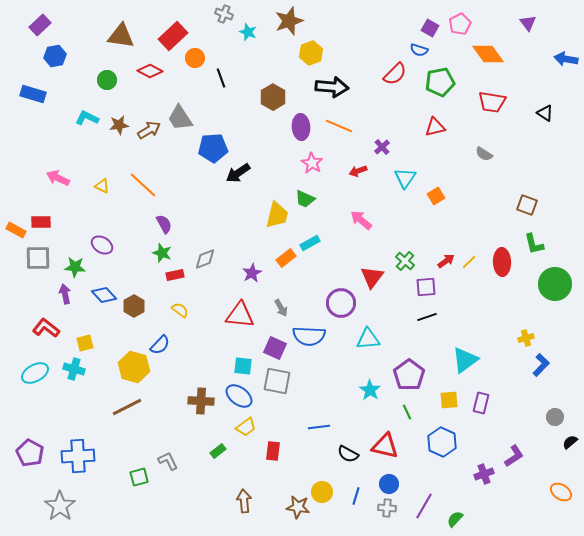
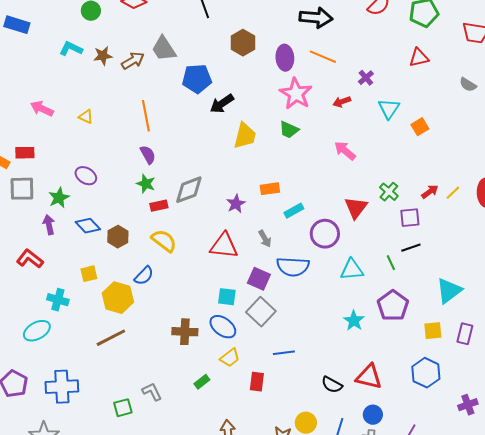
brown hexagon: (273, 97) -> (243, 43), moved
pink star: (312, 163) -> (296, 94), size x1.5
orange line: (143, 185) -> (146, 116), moved, turned 36
yellow trapezoid: (277, 215) -> (245, 136), moved
cyan rectangle: (310, 243) -> (294, 211), moved
orange rectangle: (286, 258) -> (270, 189), turned 30
gray diamond: (205, 259) -> (189, 190), size x1.4
green star: (75, 267) -> (59, 198), turned -30
yellow semicircle: (180, 310) -> (164, 241), size x1.5
yellow square: (85, 343) -> (89, 274), moved
cyan ellipse: (35, 373) -> (37, 331), moved
gray square: (277, 381) -> (261, 312), turned 32
green line: (407, 412) -> (391, 263), moved
blue line: (319, 427) -> (284, 353), moved

